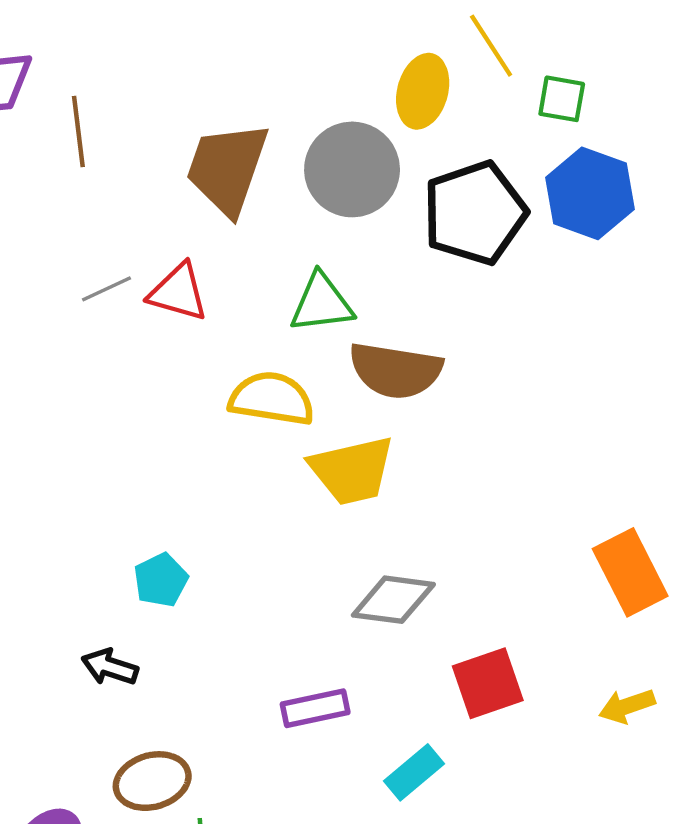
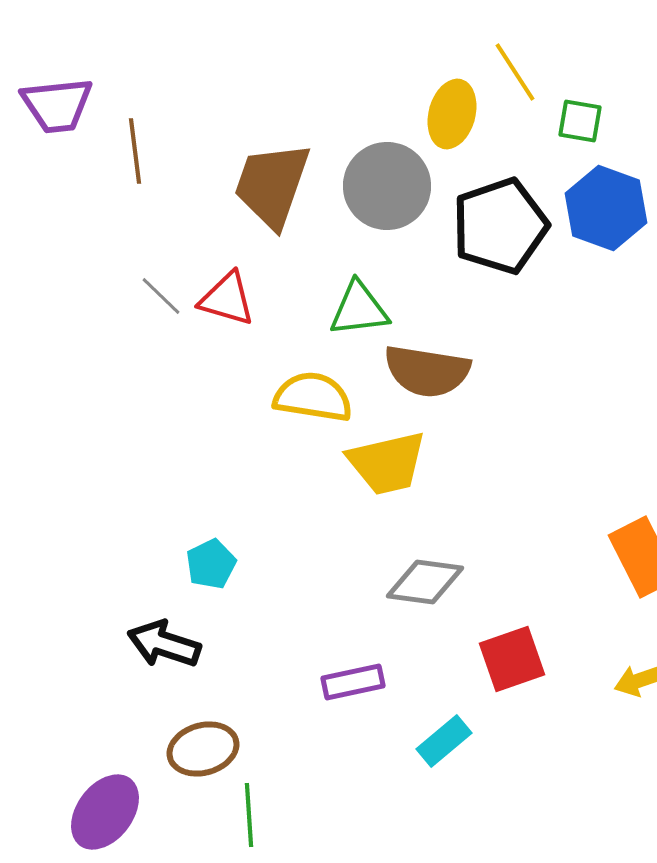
gray line: (107, 289) -> (161, 296), turned 69
black arrow: (110, 667) -> (164, 644), size x1.4

